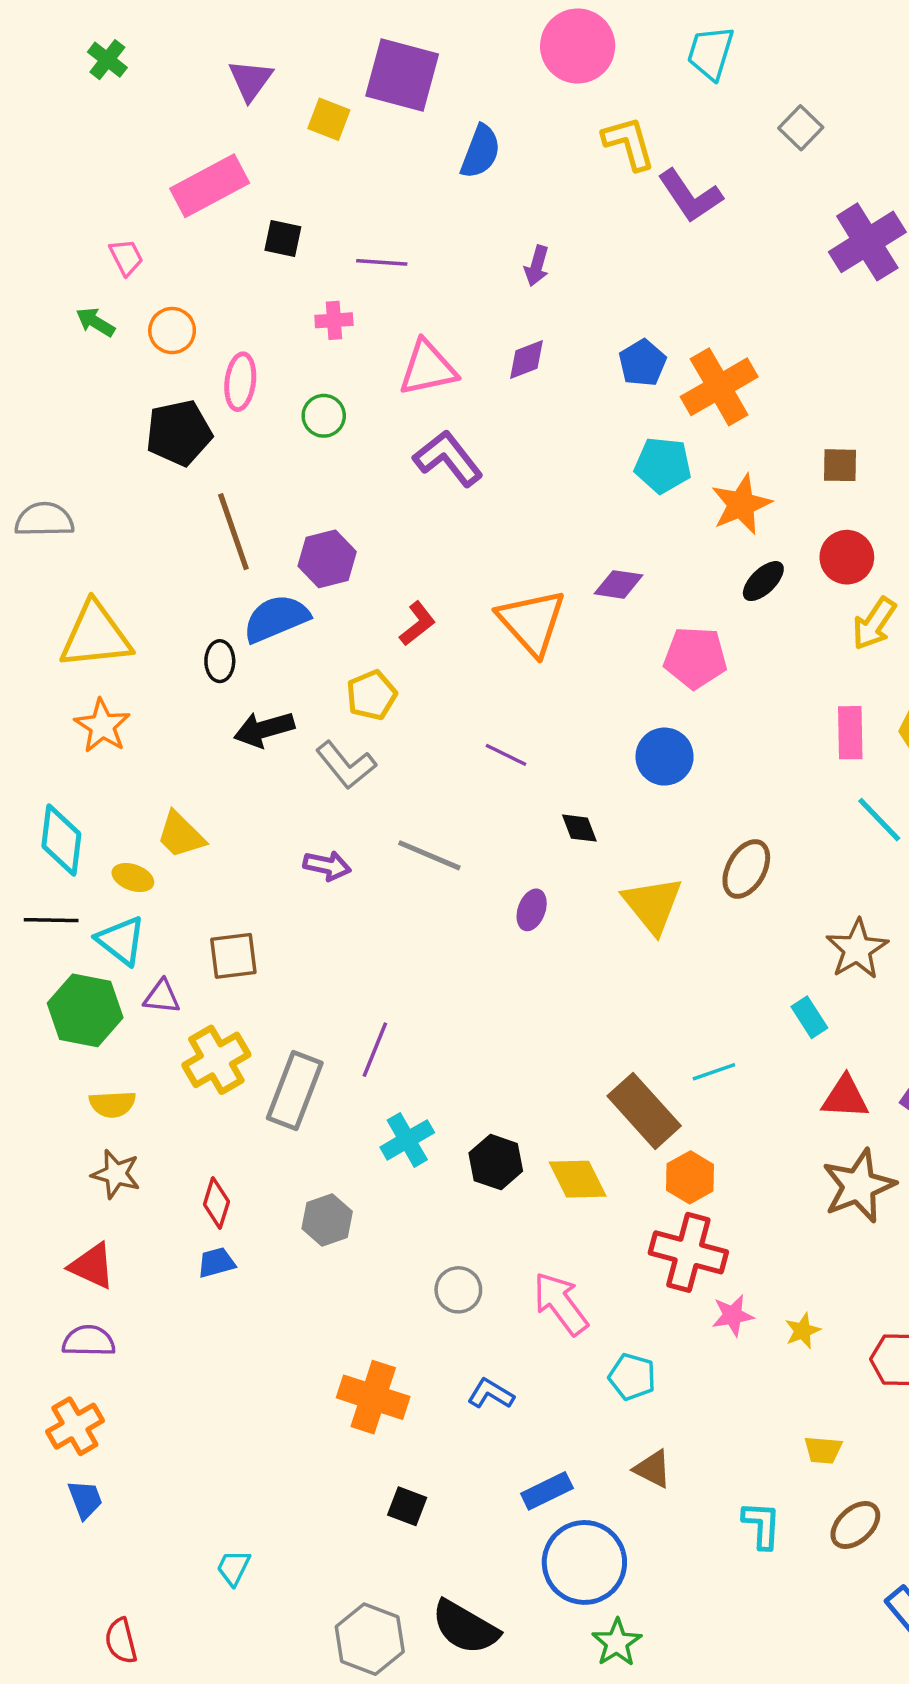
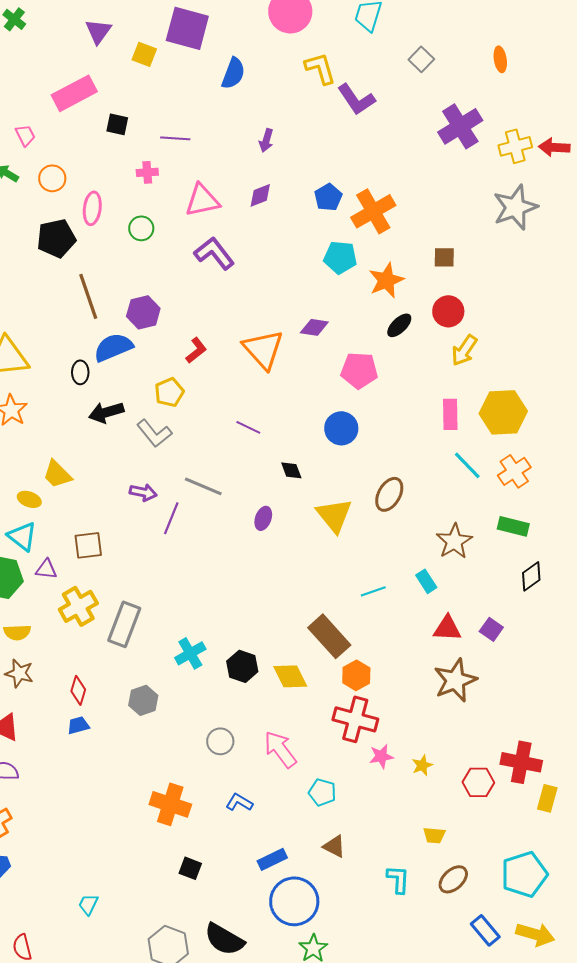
purple line: (375, 1050) -> (171, 518), moved
cyan line: (714, 1072) -> (373, 591), moved

